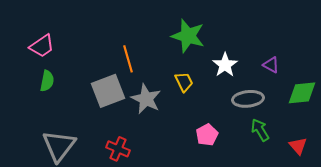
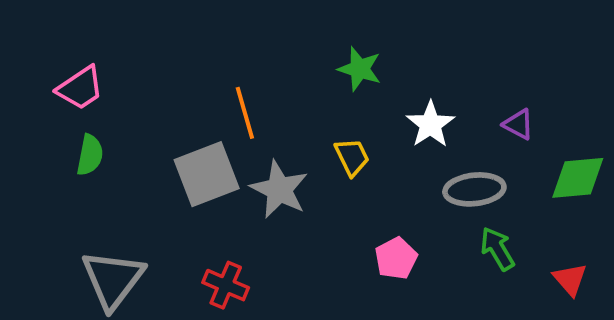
green star: (188, 36) -> (360, 69), size x0.7

